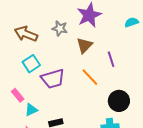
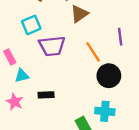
brown triangle: (84, 45) -> (79, 14), moved
black circle: (119, 101) -> (109, 76), moved

